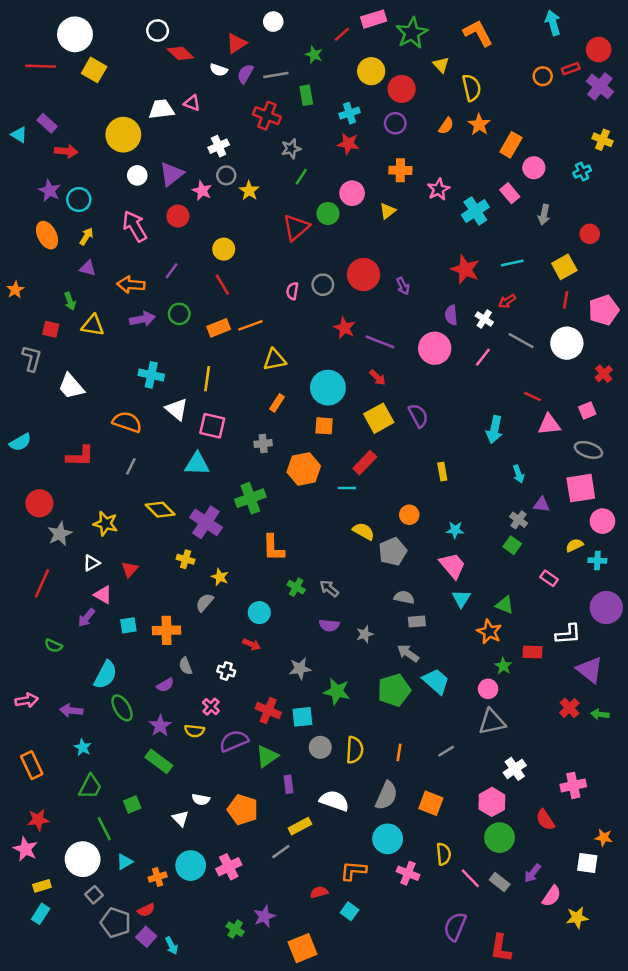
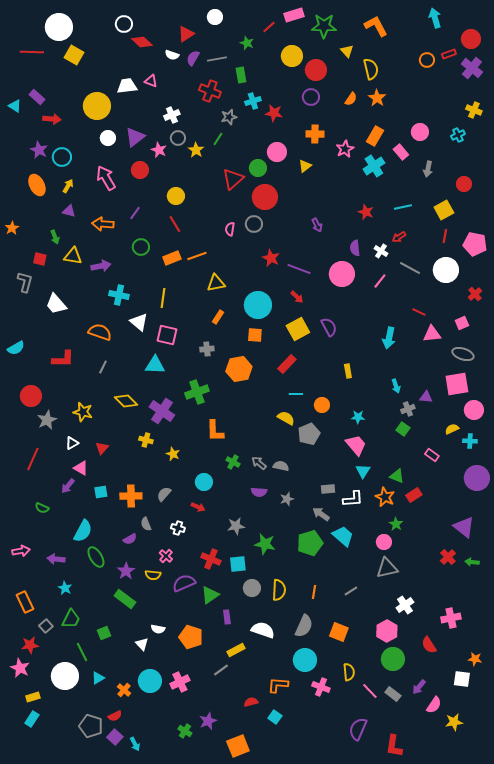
green star: (412, 33) -> (324, 26), turned 30
cyan cross: (350, 113) -> (253, 101), moved
orange rectangle: (511, 145) -> (375, 136), moved
green line: (301, 177) -> (218, 139), moved
red star: (465, 269) -> (366, 212), size x0.7
red circle: (364, 275) -> (265, 197), moved
pink pentagon: (604, 310) -> (475, 244), turned 30
purple arrow: (142, 319) -> (101, 266), moved
cyan arrow: (519, 474) -> (396, 386), moved
cyan line: (347, 488) -> (296, 394), moved
gray cross: (519, 520) -> (408, 409), turned 32
gray semicircle: (404, 597) -> (281, 466), moved
gray semicircle: (205, 602) -> (164, 494), moved
white L-shape: (568, 634) -> (353, 499), moved
red rectangle: (533, 652) -> (414, 495), moved, turned -35
orange cross: (158, 877) -> (124, 690), turned -32
gray square: (94, 895) -> (46, 626), moved

